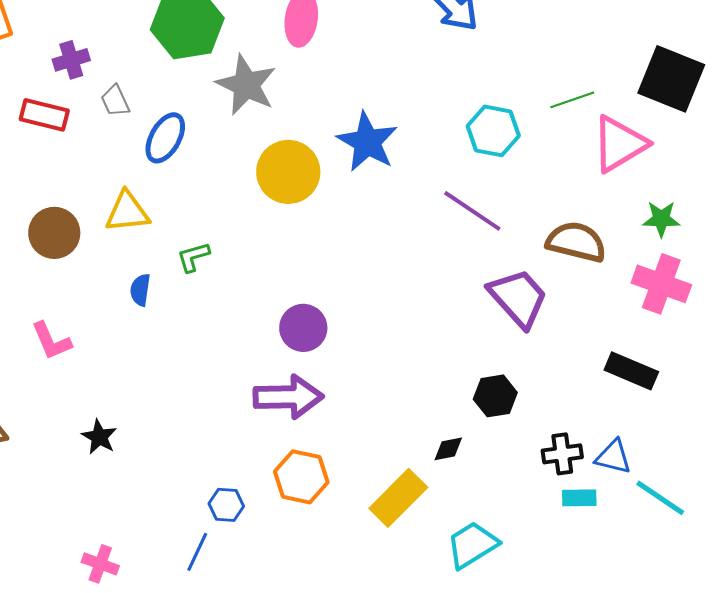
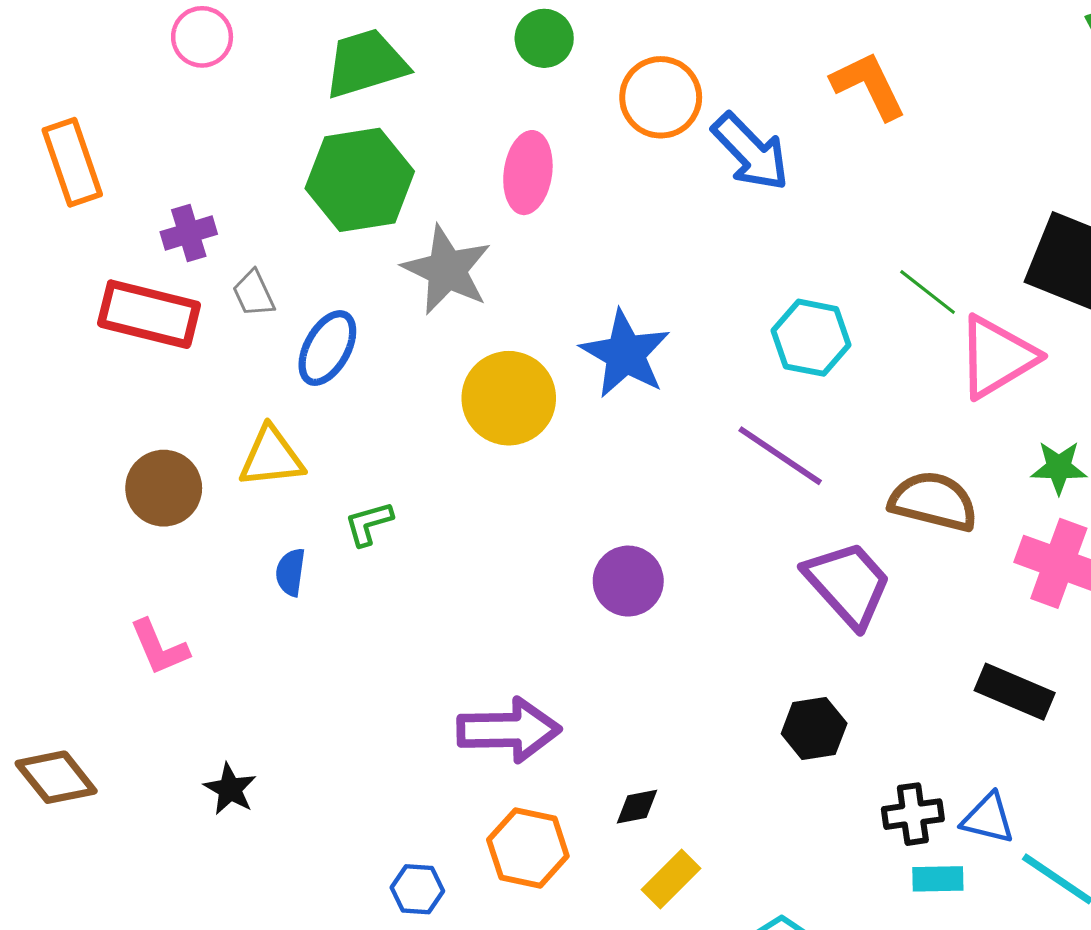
green line: (572, 100) -> (928, 292), turned 57
red rectangle: (44, 115) -> (149, 314), size x1.4
purple circle: (303, 328) -> (628, 581), moved
black diamond: (448, 449) -> (637, 807), moved
yellow rectangle: (398, 498) -> (671, 879), size x0.7

